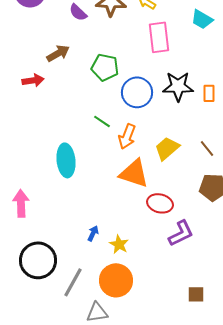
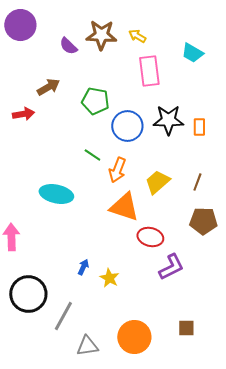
brown line: (207, 148) -> (197, 182), turned 60
cyan ellipse: (66, 160) -> (56, 194), turned -72
orange circle: (116, 280) -> (134, 337), moved

